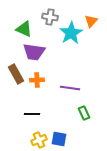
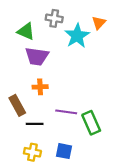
brown rectangle: (16, 74) -> (17, 105), moved
purple line: (70, 88) -> (66, 112), moved
green rectangle: (84, 113) -> (91, 123), size x1.5
yellow cross: (39, 140) -> (32, 152), moved, turned 35

